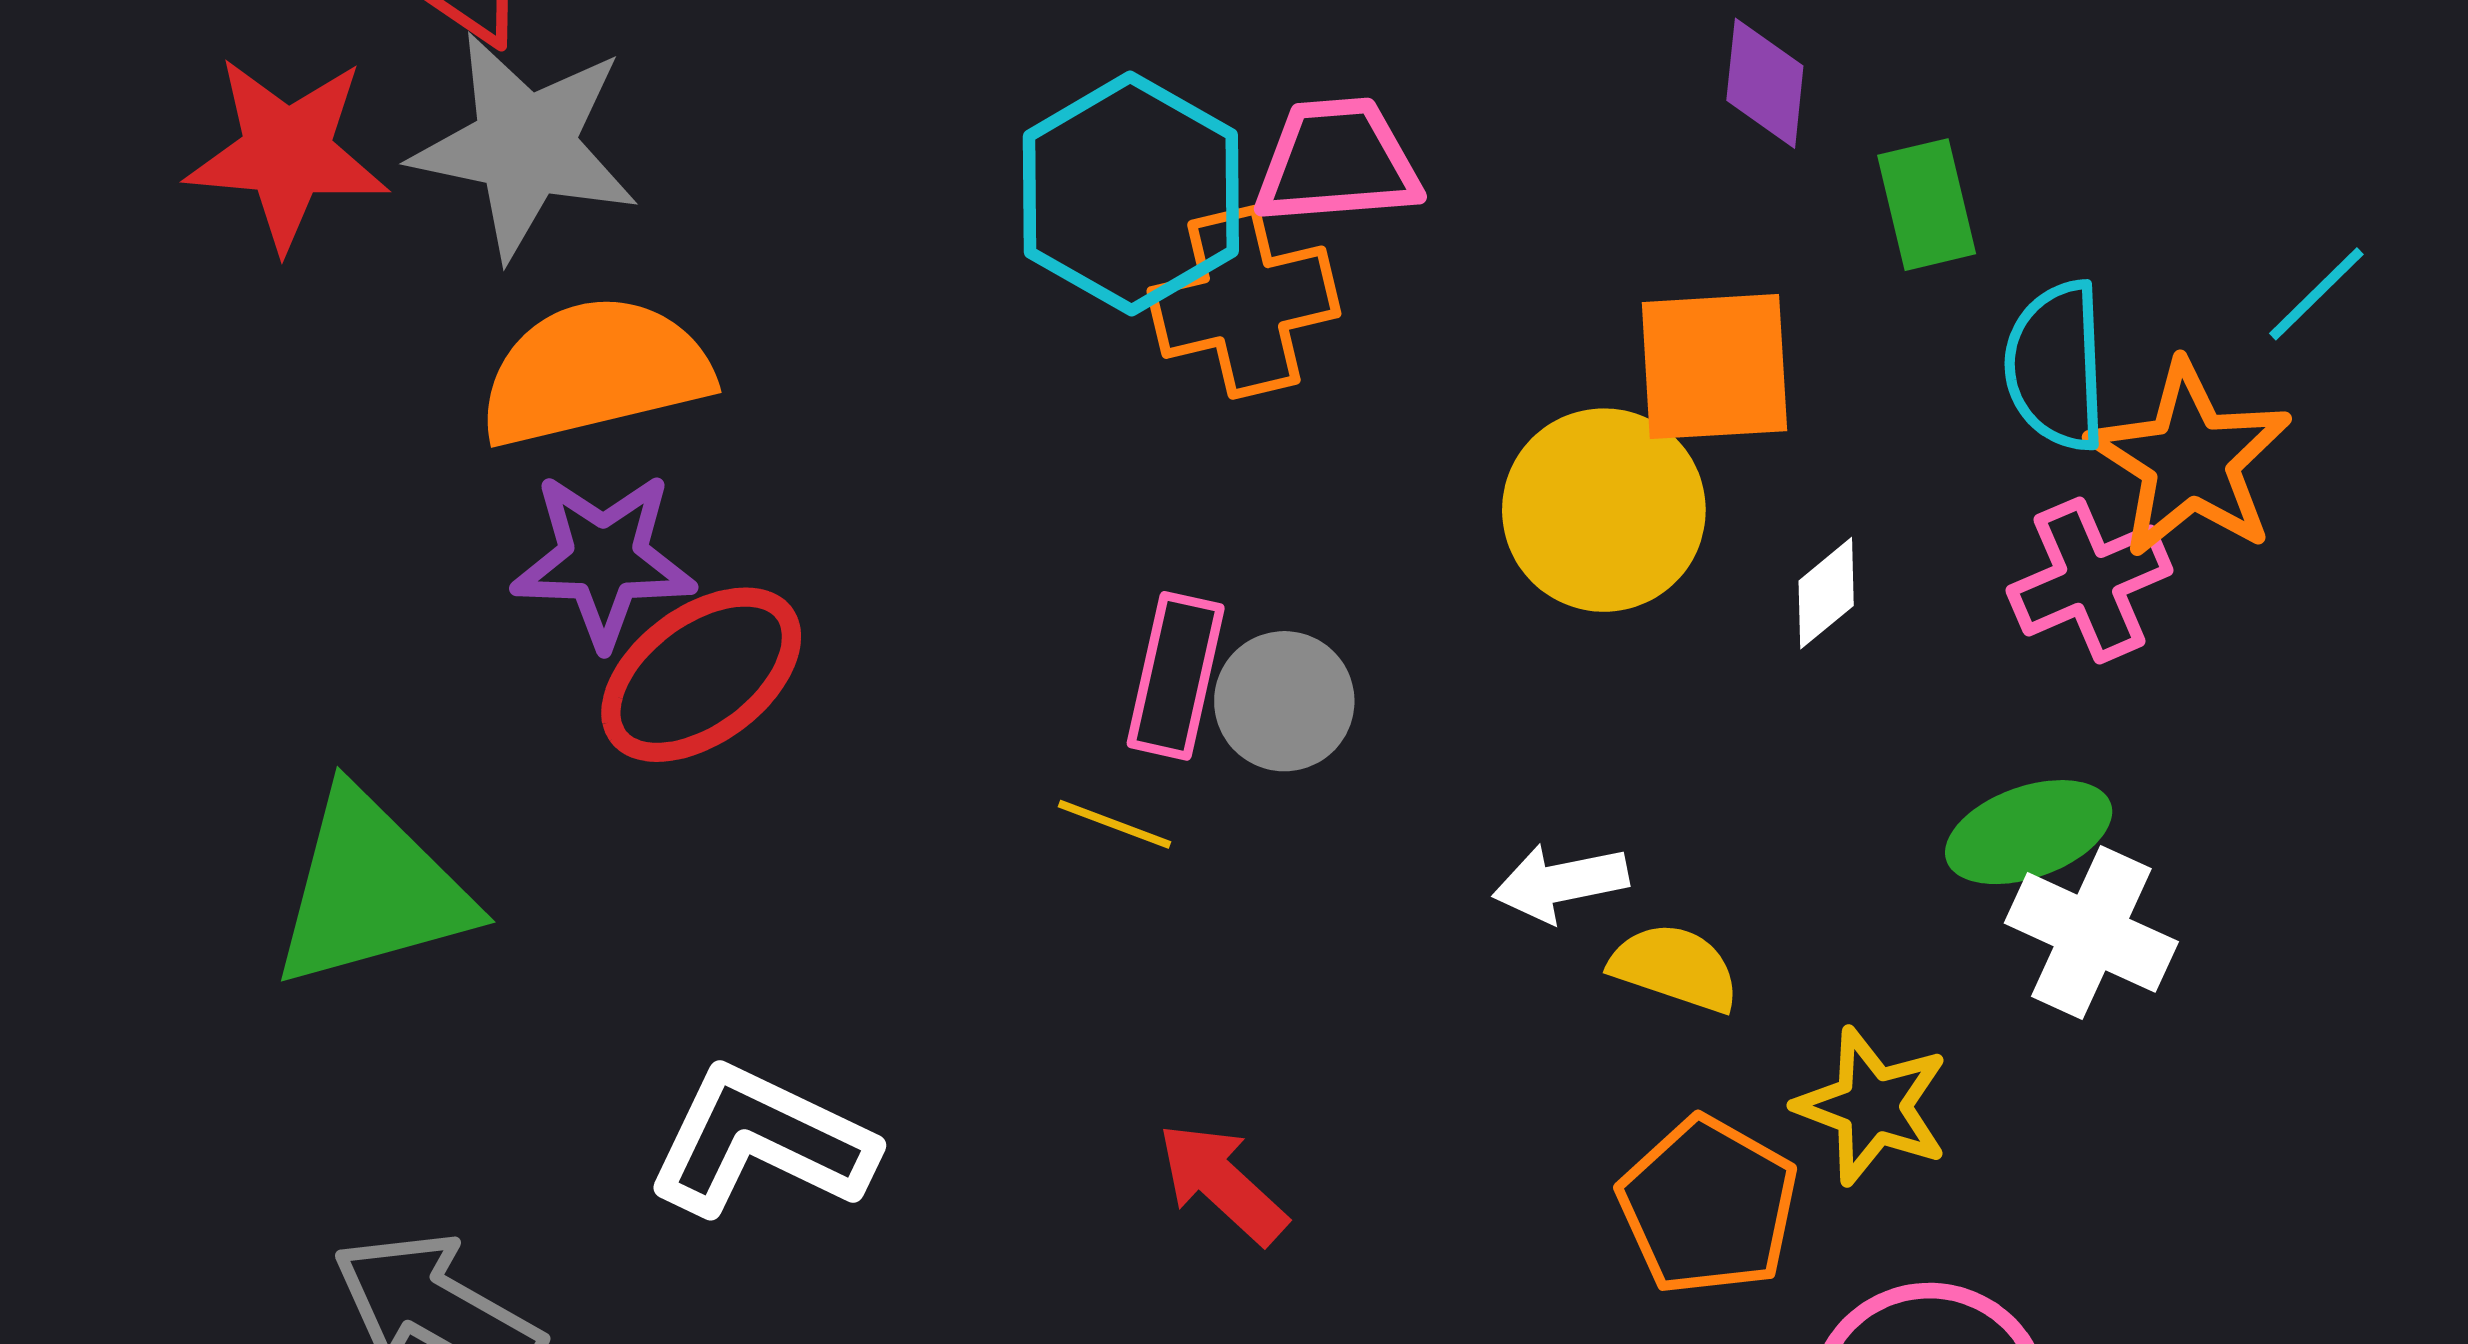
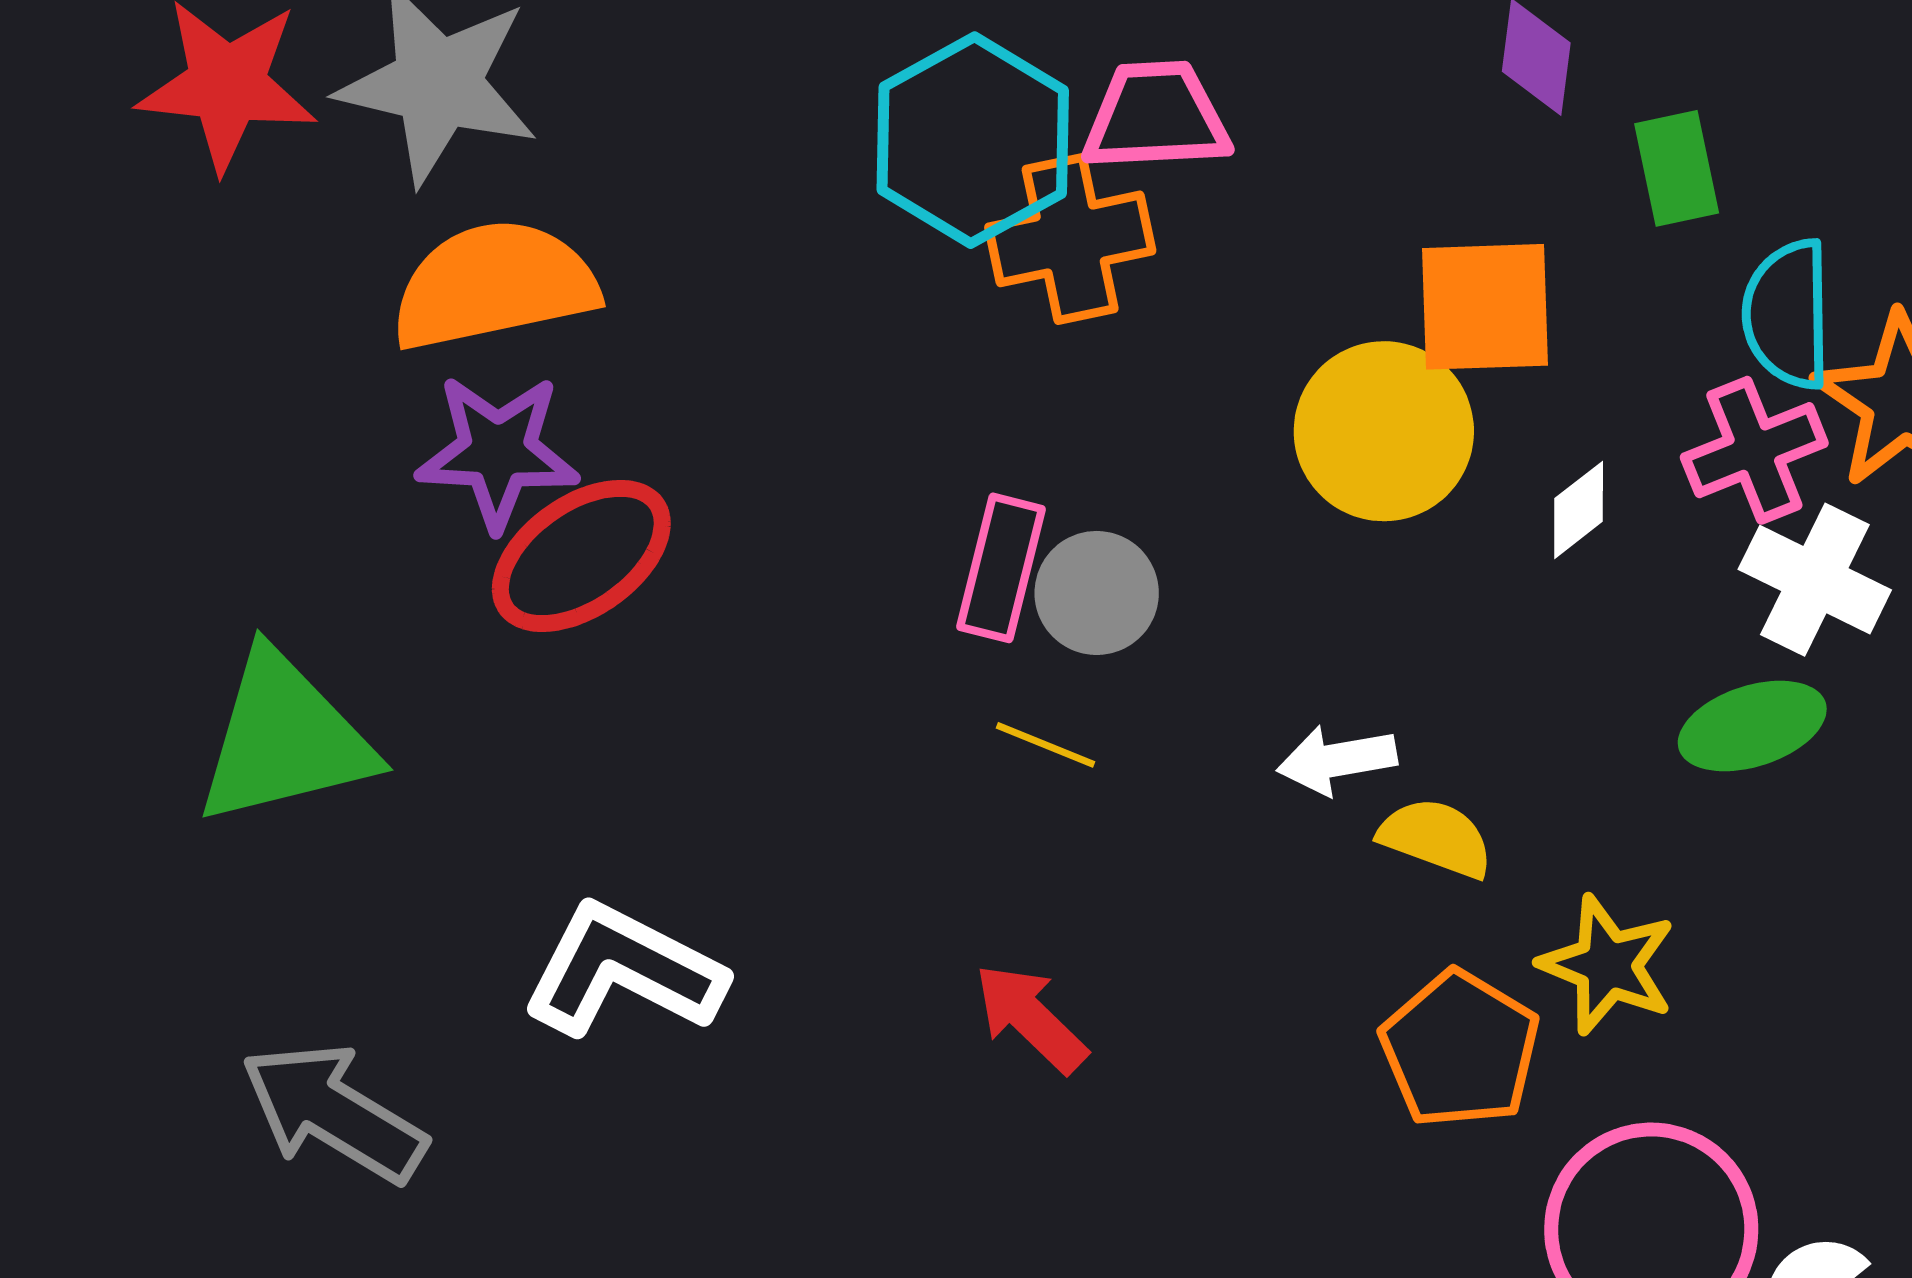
pink cross: (2090, 580) -> (1754, 450), moved
yellow line: (1114, 824) -> (1045, 745), moved
white cross: (2091, 932) -> (1815, 580), moved

